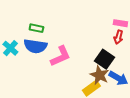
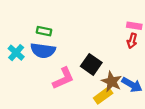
pink L-shape: (60, 56) -> (63, 78), moved
black square: (104, 59) -> (91, 64), moved

